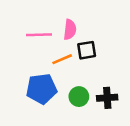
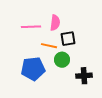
orange line: (62, 59) -> (49, 46), turned 35
green circle: (79, 97) -> (62, 60), moved

